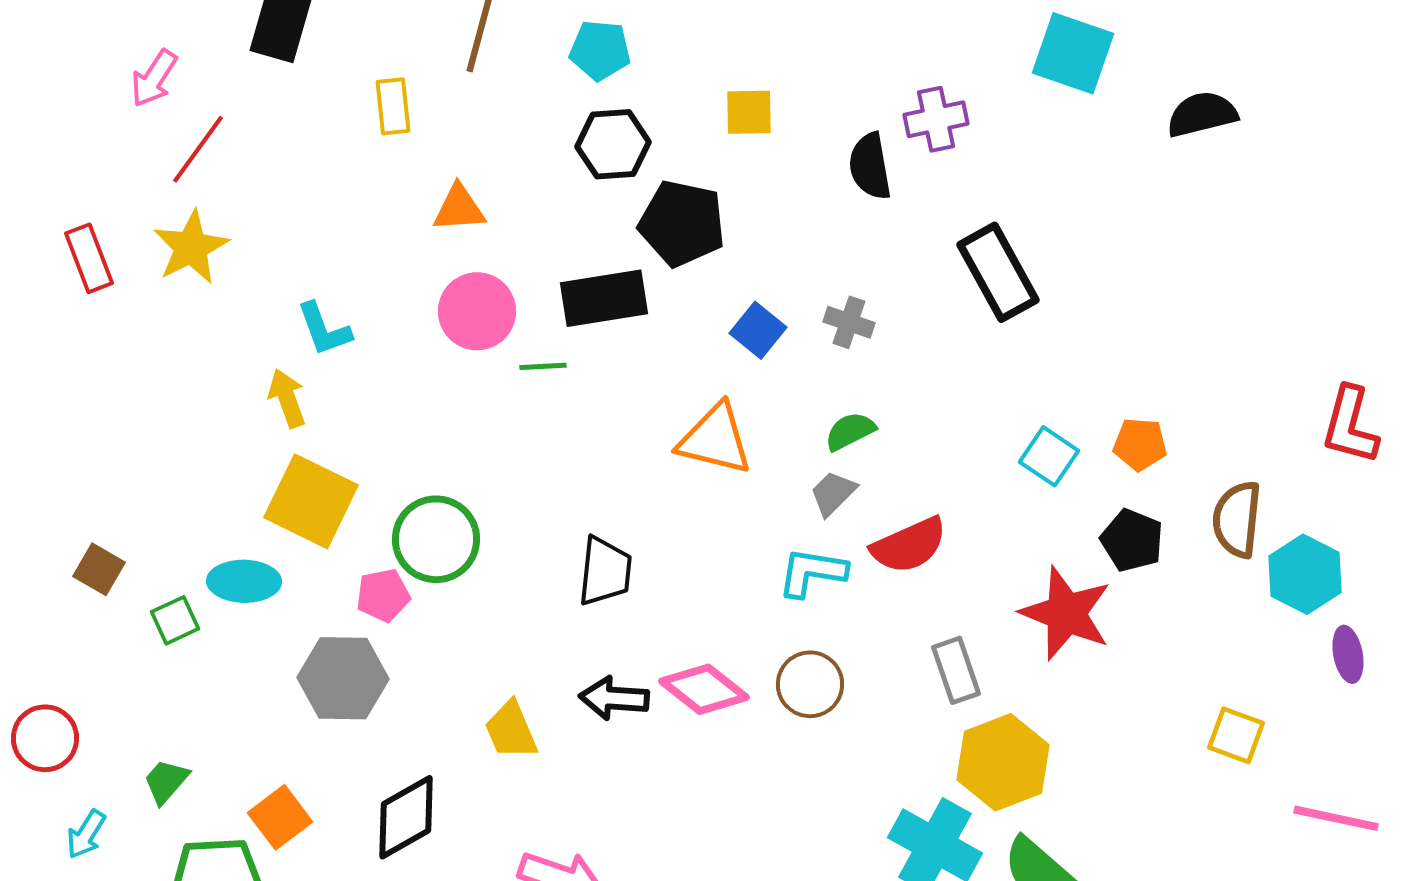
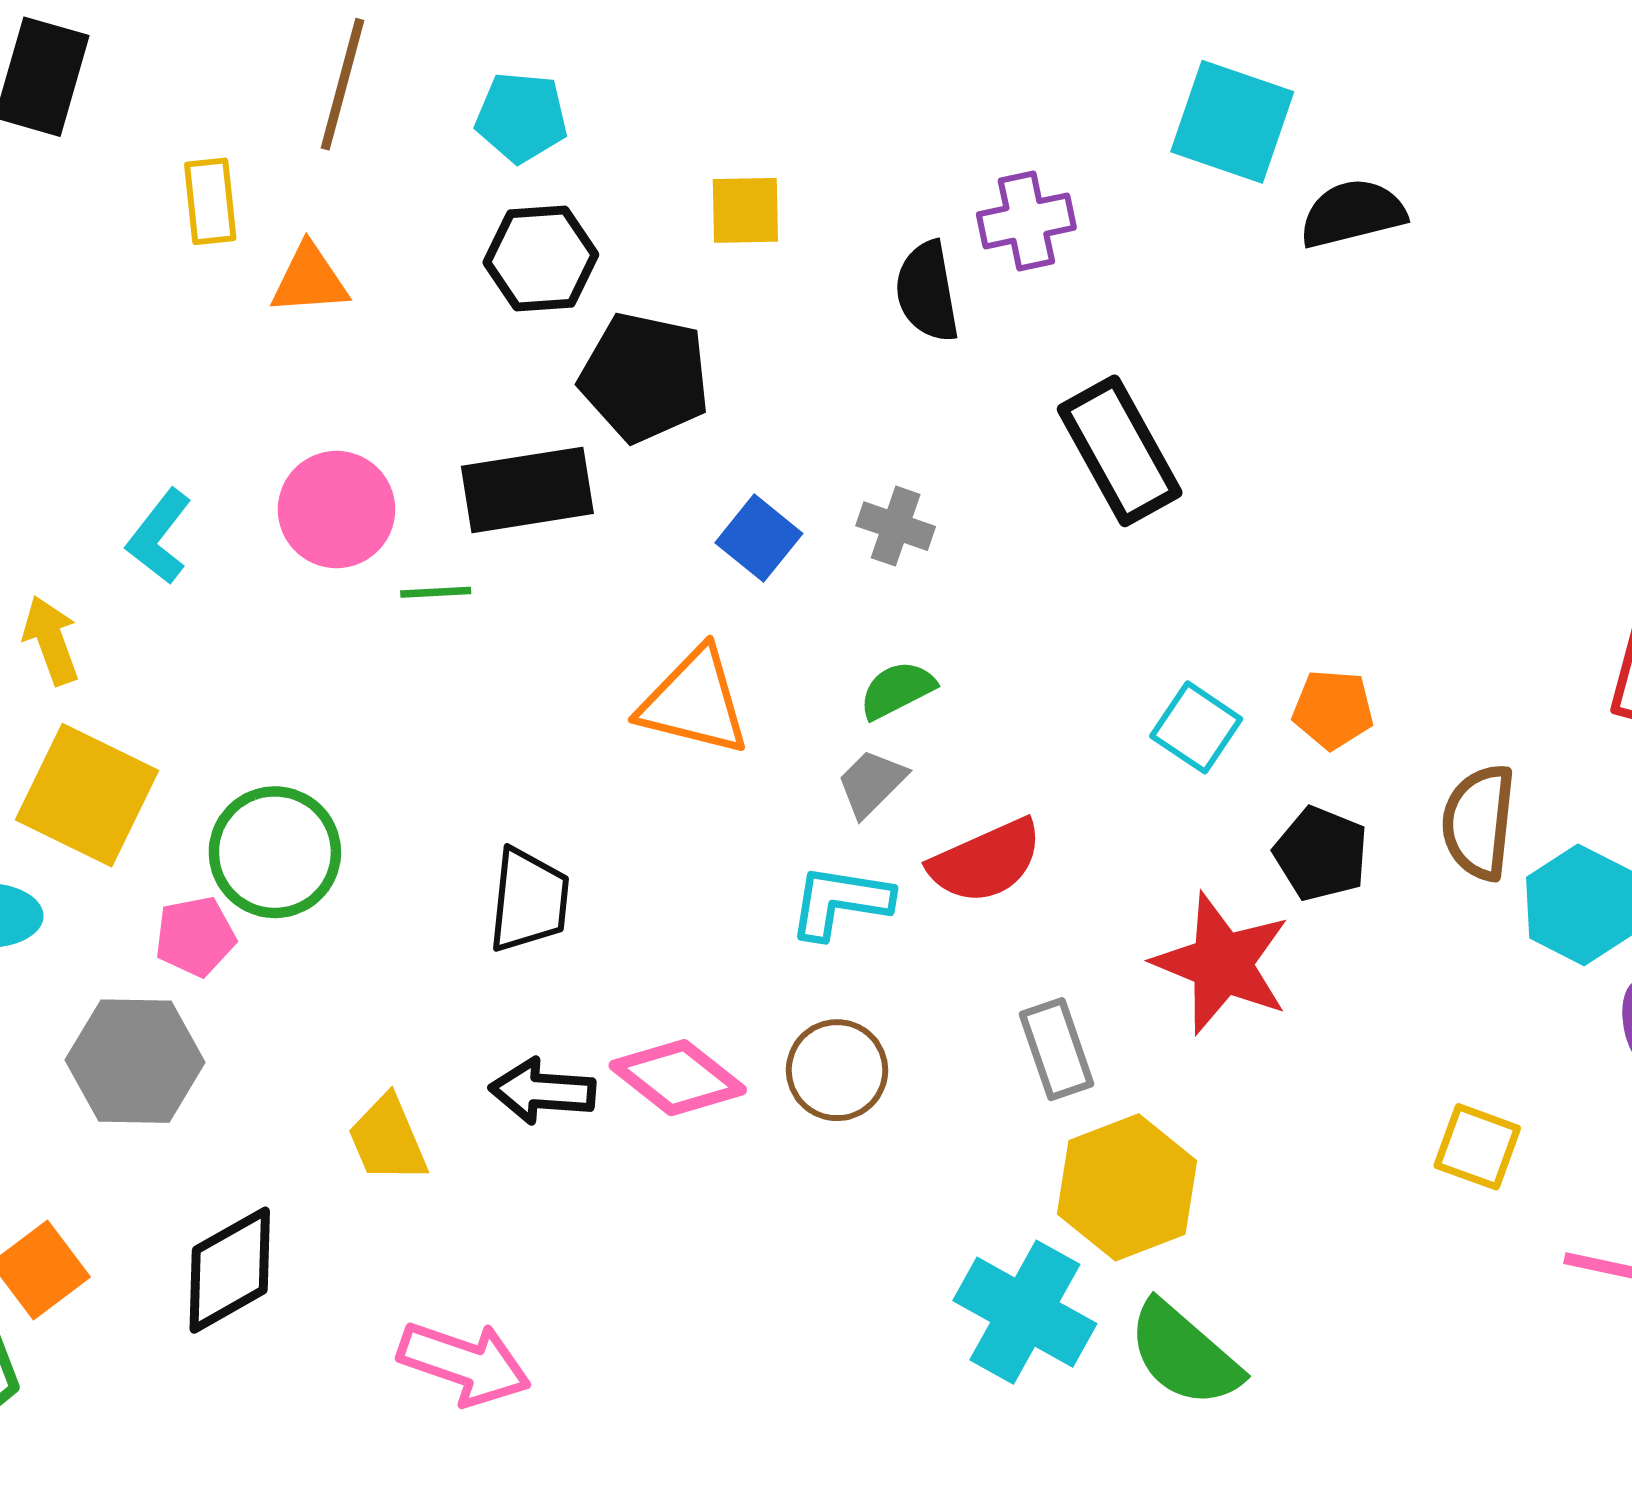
black semicircle: (1202, 114) -> (1353, 213), moved
orange triangle: (459, 208) -> (309, 280), moved
cyan L-shape: (324, 329) -> (159, 537), moved, turned 58

